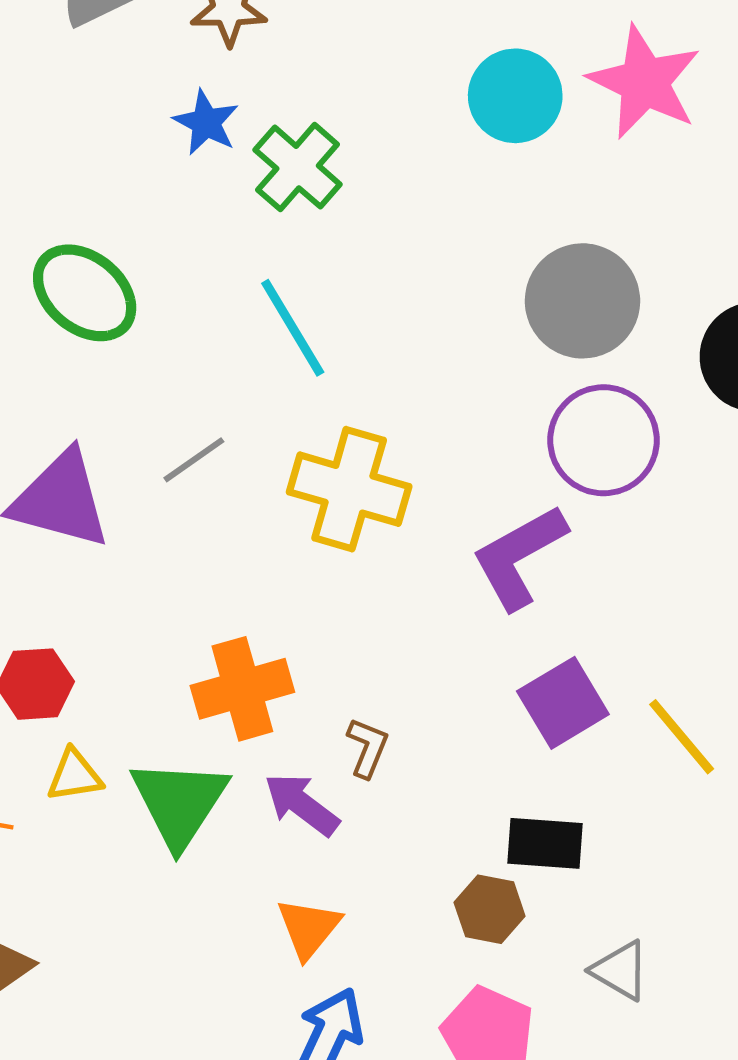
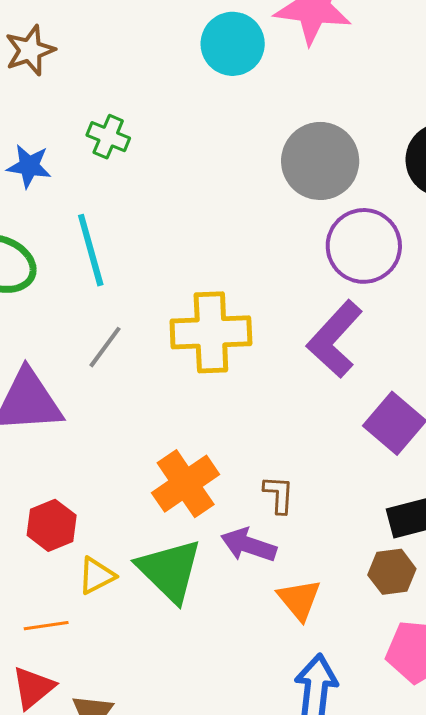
blue star: (206, 123) -> (29, 166), moved
green cross: (298, 167) -> (108, 137), size x0.7
cyan line: (293, 328) -> (91, 250), moved, turned 34
orange triangle: (309, 928) -> (299, 599), moved

